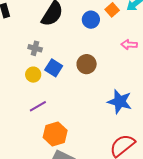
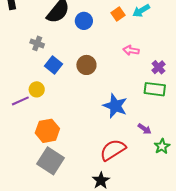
blue circle: (91, 20) -> (84, 21), moved
yellow circle: (33, 75) -> (37, 89), moved
purple line: (38, 106) -> (20, 101), moved

